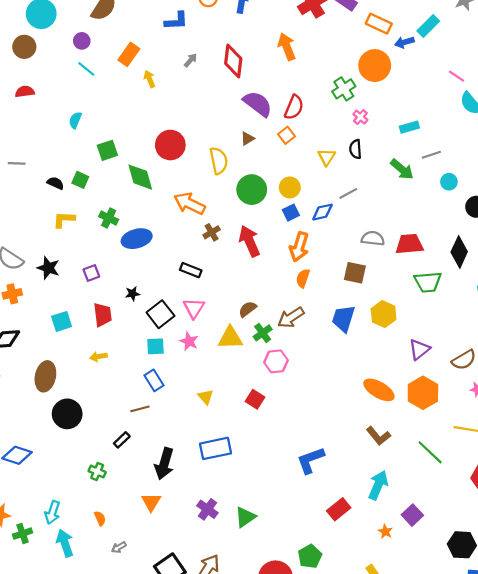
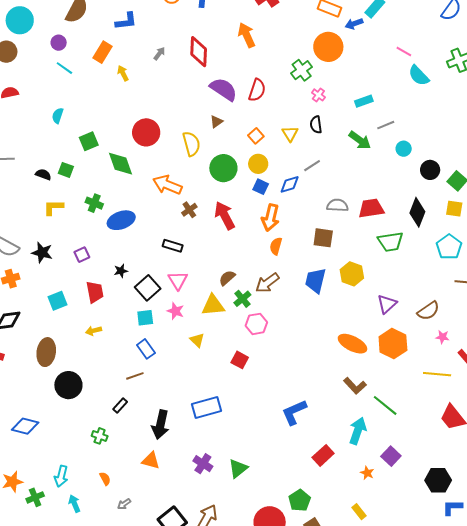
blue L-shape: (176, 21) -> (126, 21), moved
orange square: (286, 135) -> (256, 136), moved
blue square: (291, 213) -> (261, 187), turned -35
yellow triangle: (206, 397) -> (197, 340), moved
green line: (430, 452) -> (385, 405), moved
orange triangle: (151, 502) -> (151, 460), turned -42
cyan arrow: (65, 543) -> (74, 504), size x0.7

